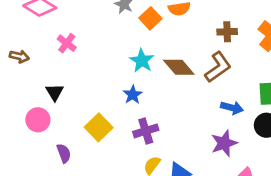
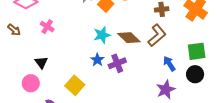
brown arrow: (19, 56) -> (14, 30), moved, turned 32
cyan star: (142, 61) -> (102, 35), turned 30
blue arrow: (232, 108) -> (169, 64), turned -133
purple cross: (146, 131) -> (117, 63), moved

